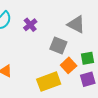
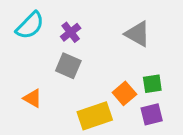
gray square: (58, 45) -> (68, 66), moved

